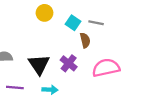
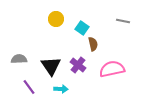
gray line: (96, 23) -> (123, 21), moved
purple line: (15, 87) -> (29, 87), turned 49

